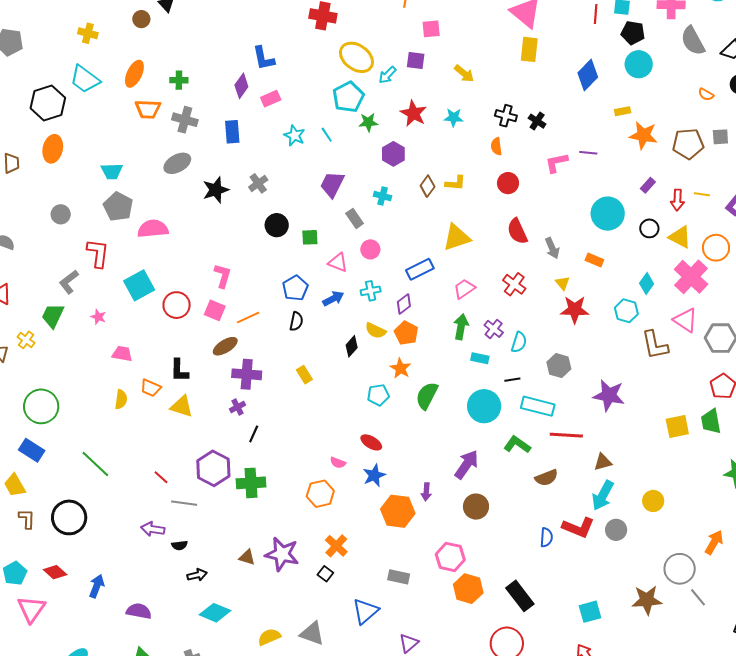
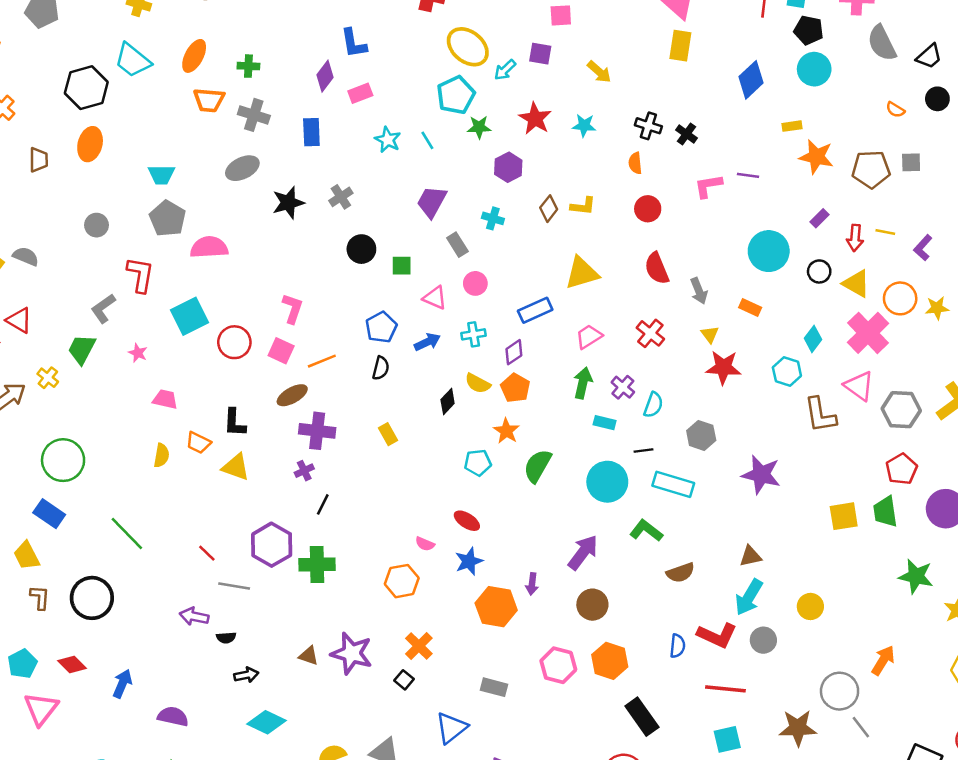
red line: (566, 435) -> (725, 689), moved
orange hexagon: (468, 589) -> (610, 661), moved

